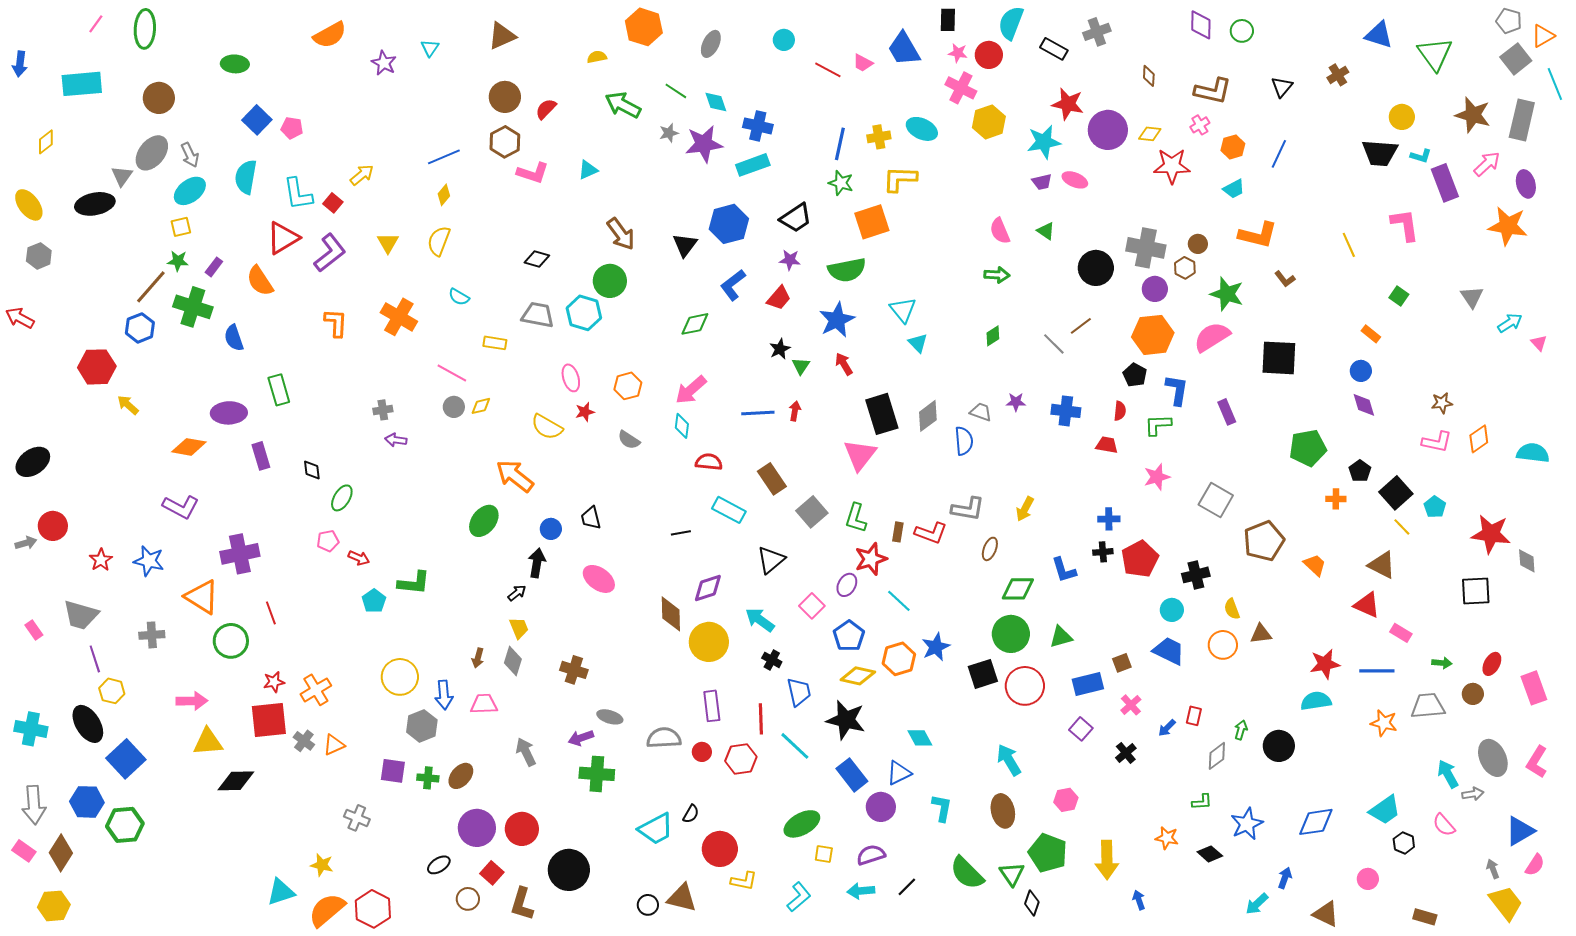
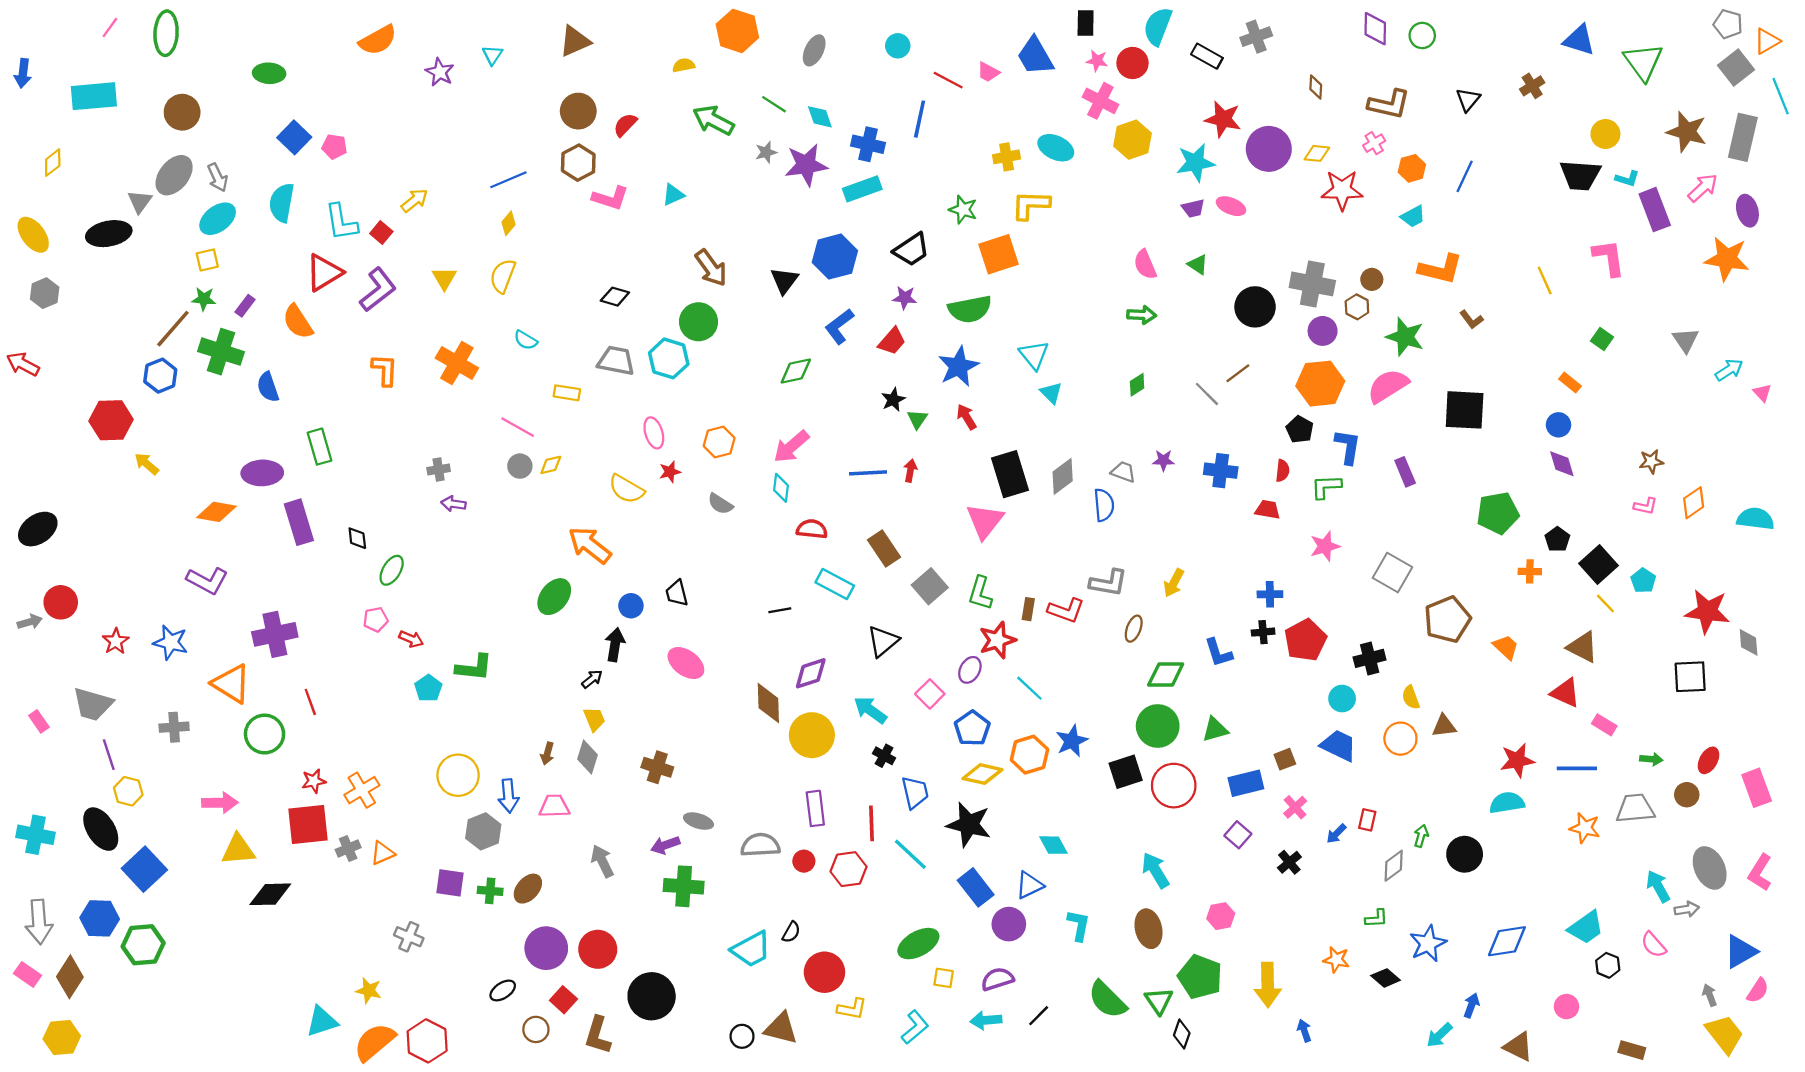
blue line: (840, 144) -> (920, 119), moved
pink L-shape: (1437, 442) -> (1646, 506), size x0.7
purple rectangle: (261, 456) -> (299, 522), size x1.4
gray cross: (304, 741) -> (348, 849), turned 30

